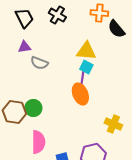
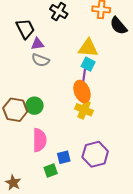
black trapezoid: (24, 18) -> (25, 29), moved
purple triangle: (24, 47) -> (37, 44), moved
yellow cross: (113, 124) -> (84, 110), moved

